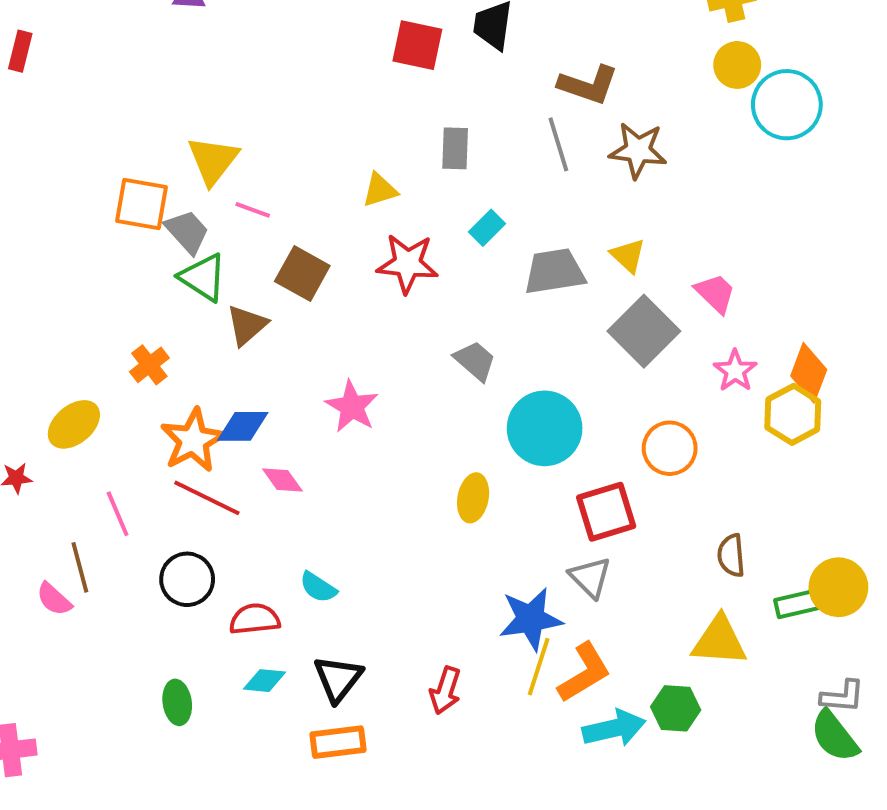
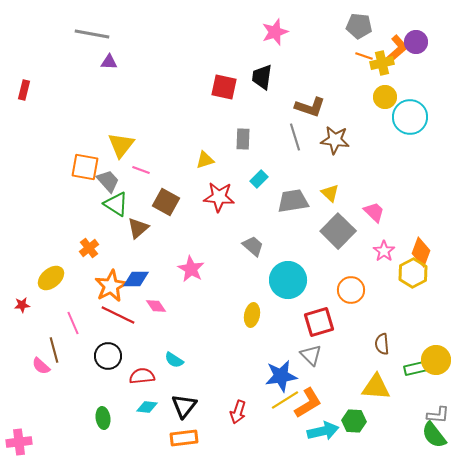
yellow line: (539, 667) -> (285, 400), turned 40

